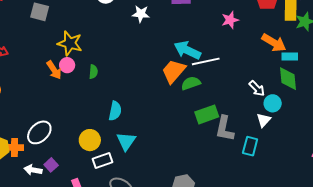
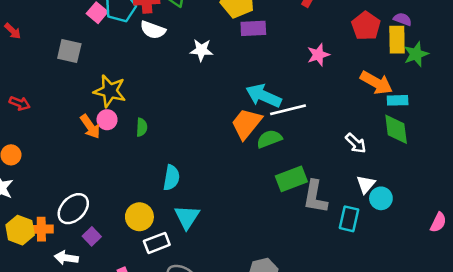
cyan circle: (273, 103) -> (381, 198), moved
purple square: (51, 165) -> (92, 236), moved

